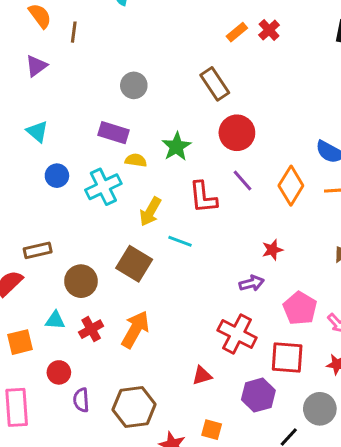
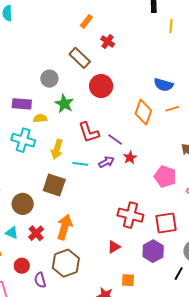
red cross: (269, 30) -> (108, 42), moved
gray circle: (134, 85) -> (49, 79), moved
purple line: (243, 180) -> (115, 140), moved
cyan cross: (103, 187) -> (23, 140), turned -35
red star: (272, 250) -> (130, 158), moved
purple arrow: (252, 283) -> (106, 162), moved
pink pentagon: (300, 308) -> (165, 177), moved
cyan triangle: (55, 320) -> (12, 233), turned 32
brown hexagon: (134, 407) -> (66, 263), moved

